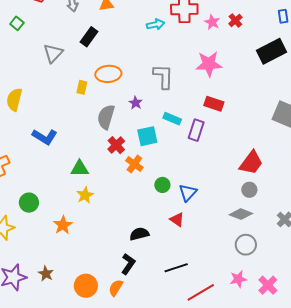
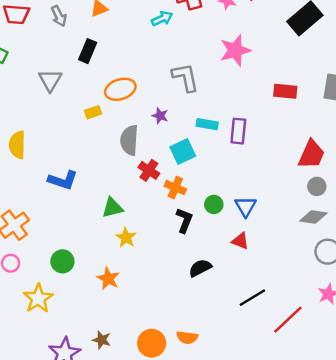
yellow rectangle: (82, 87) -> (93, 112), turned 72
red rectangle: (214, 104) -> (285, 91), moved
black L-shape: (128, 264) -> (184, 220), moved
orange semicircle: (116, 288) -> (187, 337), turned -102

